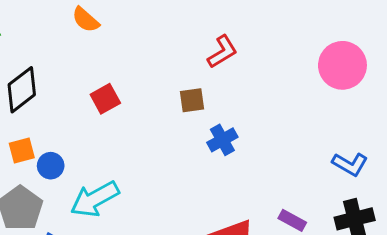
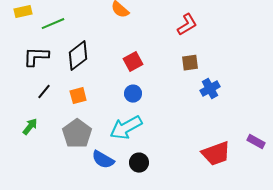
red L-shape: (222, 52) -> (187, 25), moved
blue circle: (51, 166) -> (133, 94), moved

